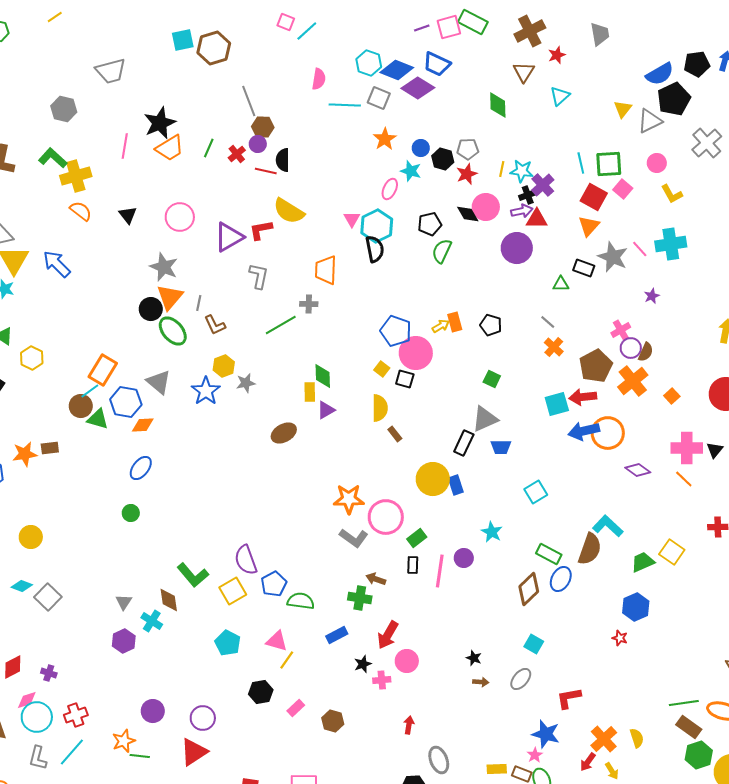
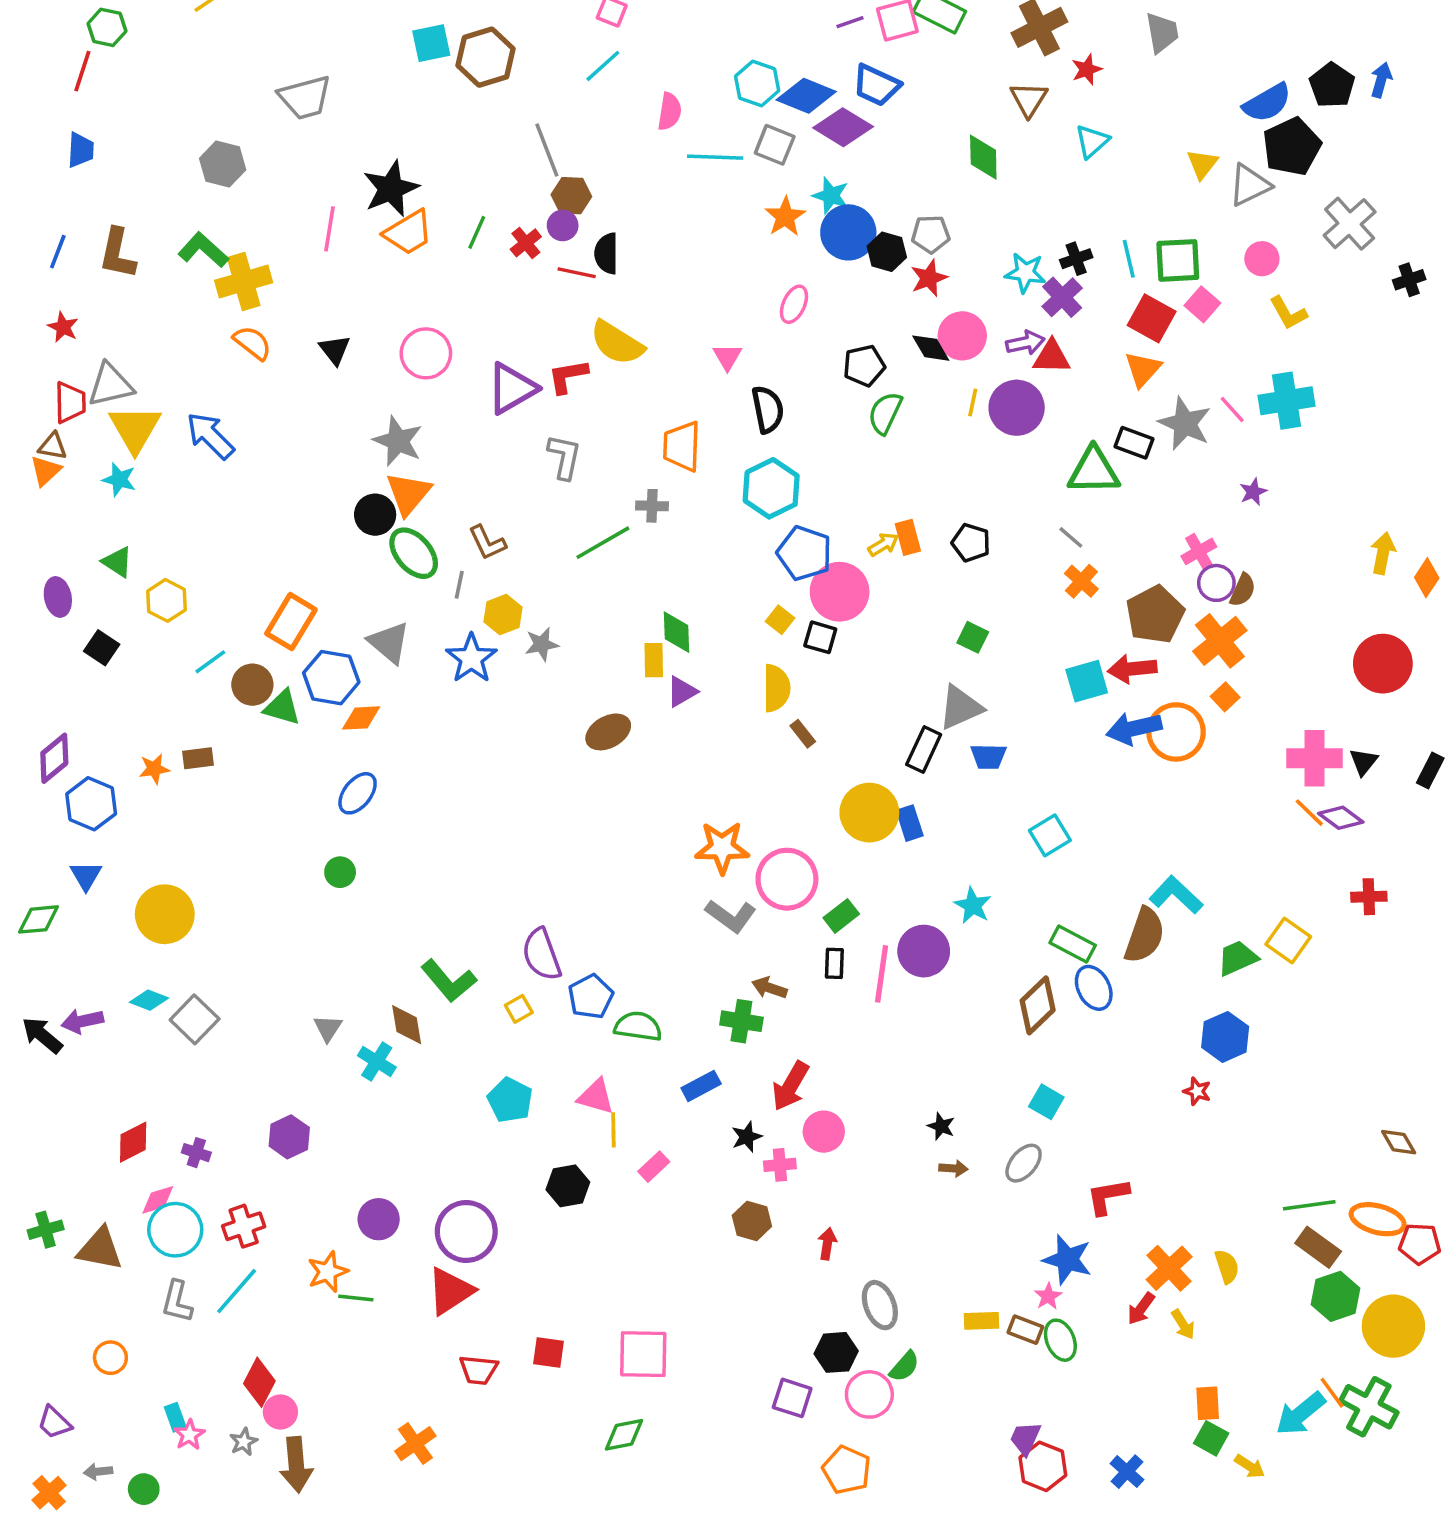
cyan line: (307, 31) -> (603, 66), moved
black pentagon: (697, 64) -> (1332, 85), turned -30
blue circle: (421, 148) -> (848, 232), size x1.8
yellow line: (502, 169) -> (973, 402), moved
cyan star: (411, 171) -> (831, 196), moved
black cross: (528, 195) -> (1076, 259), moved
cyan hexagon: (377, 226) -> (771, 488), moved
green triangle: (561, 284) -> (1094, 471), size x1.8
gray line: (199, 303) -> (459, 585), moved
cyan line: (90, 391) -> (210, 662), moved
orange square: (672, 396) -> (1225, 697), moved
orange star: (25, 454) -> (154, 769), size x0.7
purple diamond: (638, 470) -> (1341, 818), moved
yellow circle: (31, 537) -> (165, 914), size x1.4
purple circle: (464, 558) -> (924, 951), size x1.5
blue ellipse: (561, 579) -> (1094, 988), turned -55
yellow square: (233, 591) -> (519, 1009), size x0.6
purple hexagon: (124, 641) -> (289, 1137), moved
yellow line: (287, 660) -> (613, 1130), turned -36
pink rectangle: (296, 708) -> (654, 1167), moved
purple circle: (203, 718) -> (466, 1231), size x1.4
brown hexagon: (333, 721) -> (752, 1221), moved

